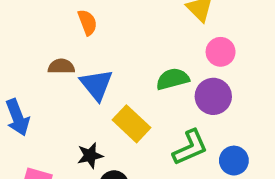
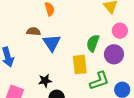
green semicircle: (173, 79) -> (93, 43), turned -60
yellow rectangle: (132, 124) -> (80, 64), moved, turned 36

